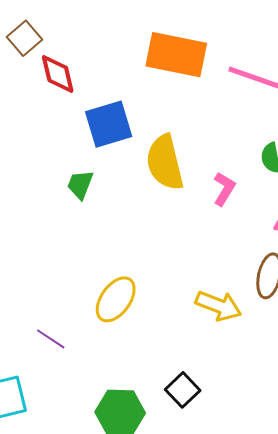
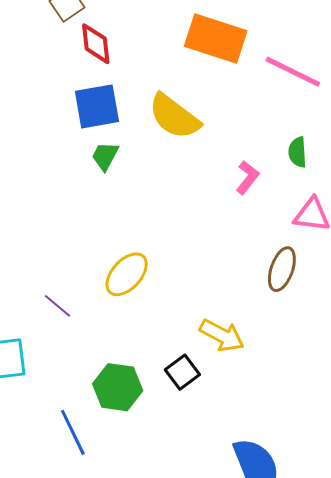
blue square: (109, 124) -> (97, 106), moved
yellow semicircle: (165, 162) -> (174, 116), moved, turned -46
yellow arrow: (219, 306) -> (222, 335), moved

